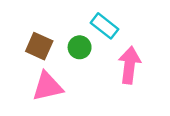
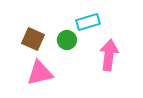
cyan rectangle: (105, 26) -> (88, 22), turned -55

